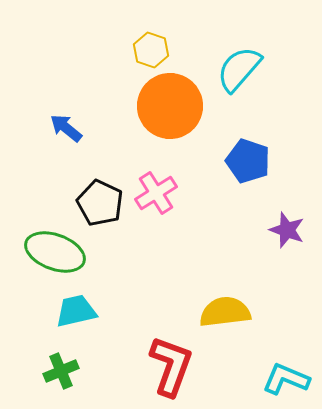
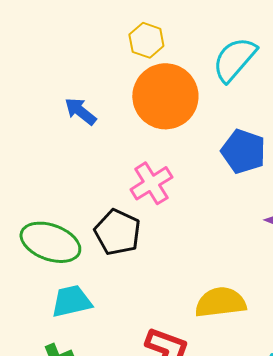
blue arrow: (66, 128) -> (80, 111), moved
black pentagon: (100, 203) -> (117, 232), moved

